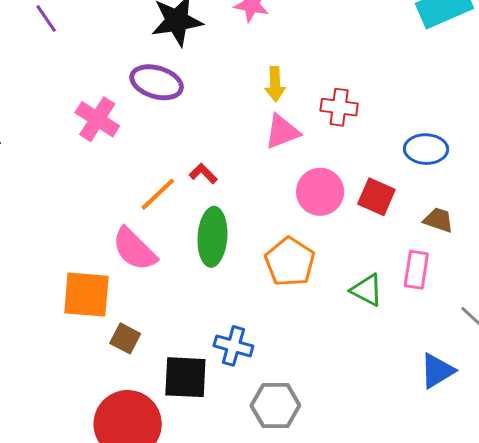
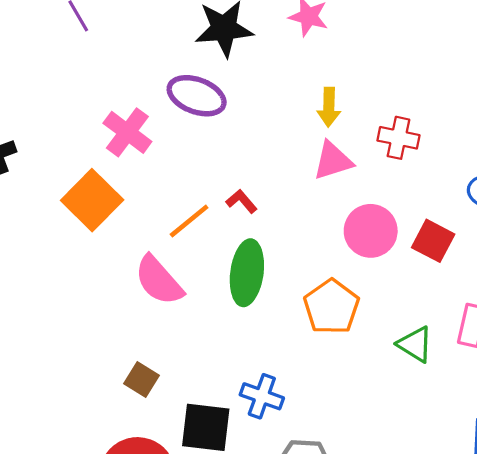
orange square: (86, 295) -> (92, 200), moved, turned 36

